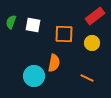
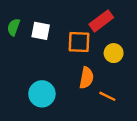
red rectangle: (95, 16) -> (101, 21), moved
orange semicircle: (54, 63) -> (86, 78), moved

